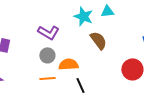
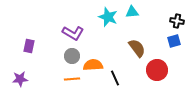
brown semicircle: (98, 40) -> (137, 48), moved
black line: (80, 85) -> (115, 78), moved

